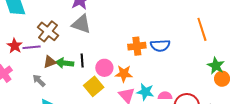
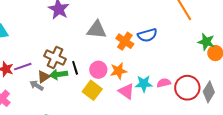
gray triangle: (81, 24) -> (97, 30), moved
brown cross: (48, 31) -> (55, 58), moved
orange cross: (137, 46) -> (125, 41), turned -36
gray arrow: (39, 81) -> (36, 85), moved

